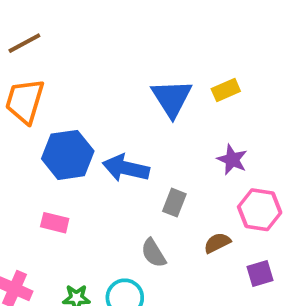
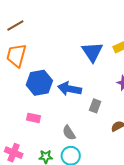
gray semicircle: (154, 253) -> (69, 133), moved

